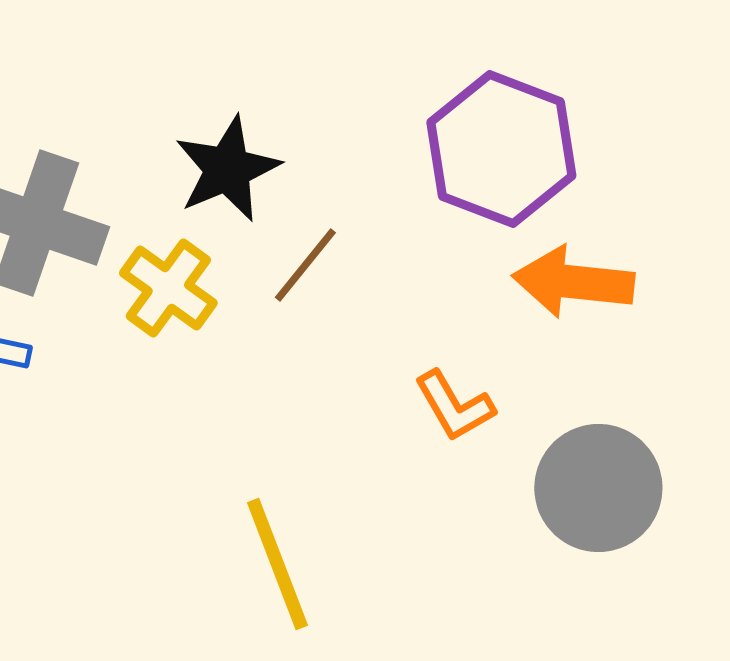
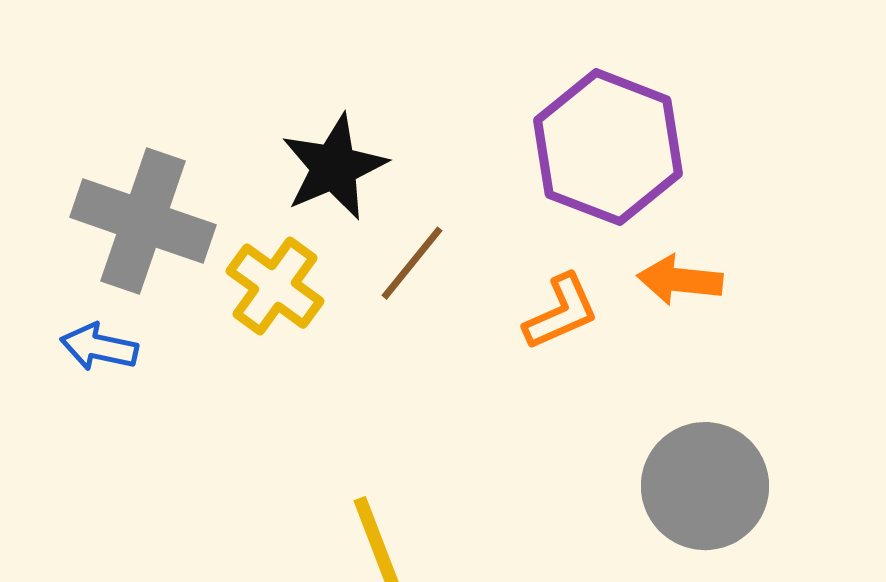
orange arrow: (573, 282) -> (680, 280), size x0.7
orange L-shape: (454, 406) -> (561, 312), moved, turned -84

